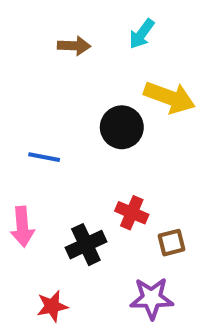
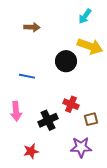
cyan arrow: (142, 34) -> (85, 16), moved
brown arrow: (74, 46) -> (32, 27), moved

